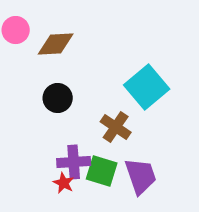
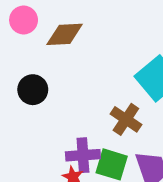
black circle: (58, 98) -> (33, 90), moved

